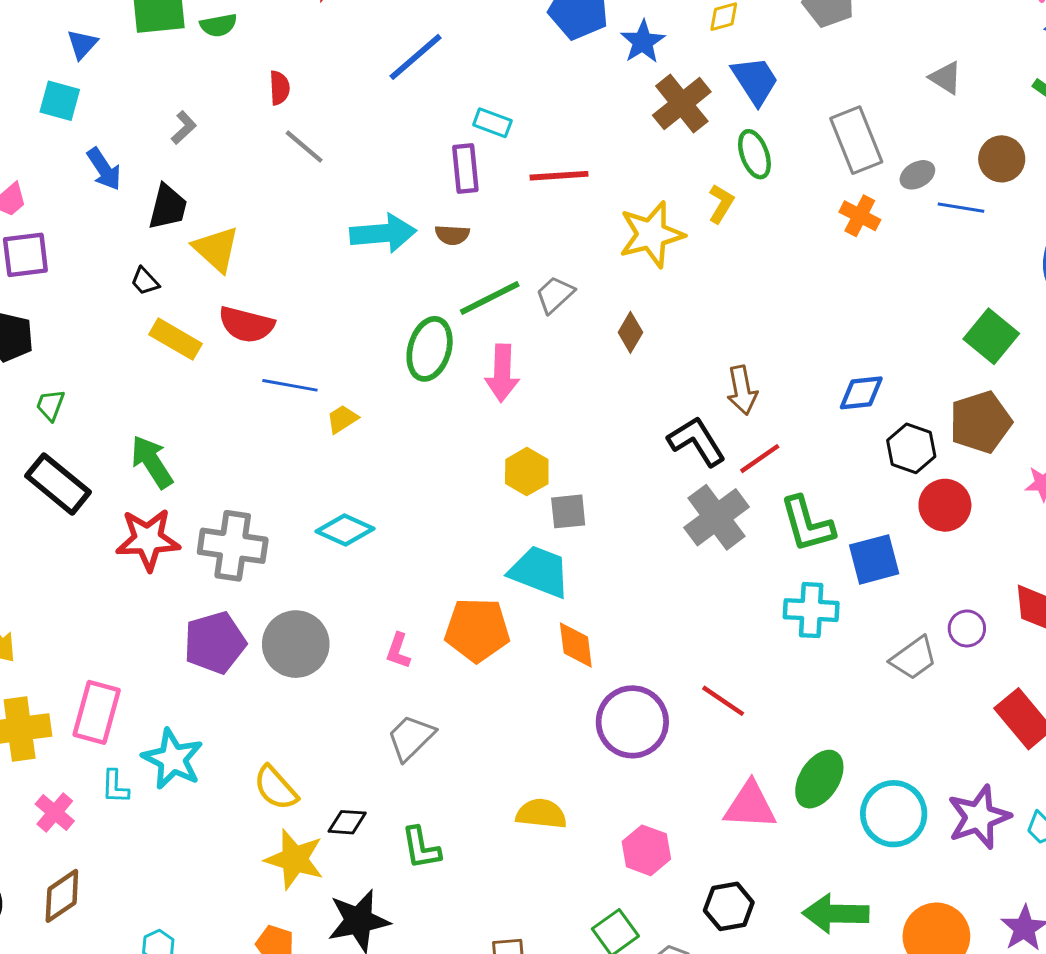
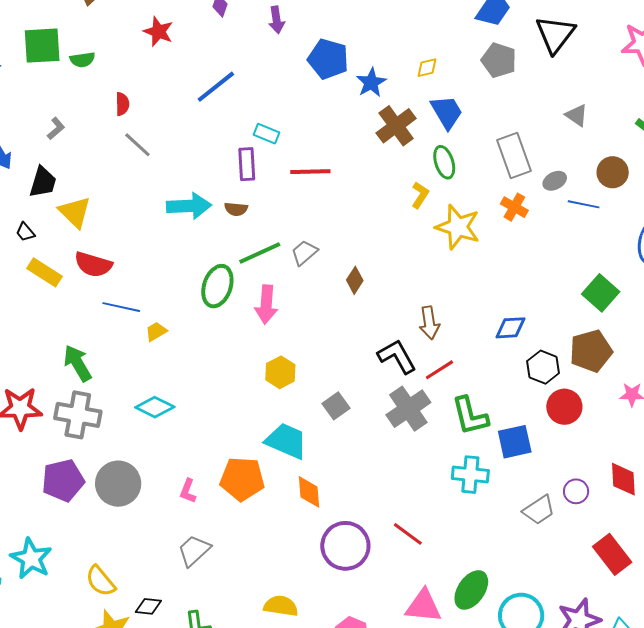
yellow star: (651, 234) -> (458, 227), moved, turned 30
green arrow: (152, 462) -> (77, 363), moved
gray square: (568, 511) -> (336, 406), moved, turned -32

